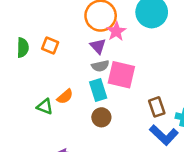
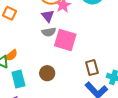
cyan rectangle: (98, 90) -> (18, 79), moved
orange semicircle: (65, 97) -> (11, 55), moved

